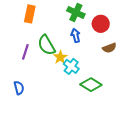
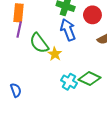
blue arrow: (76, 35) -> (68, 30), size x1.5
purple line: (25, 52) -> (19, 29), moved
cyan cross: (71, 66) -> (69, 82), moved

